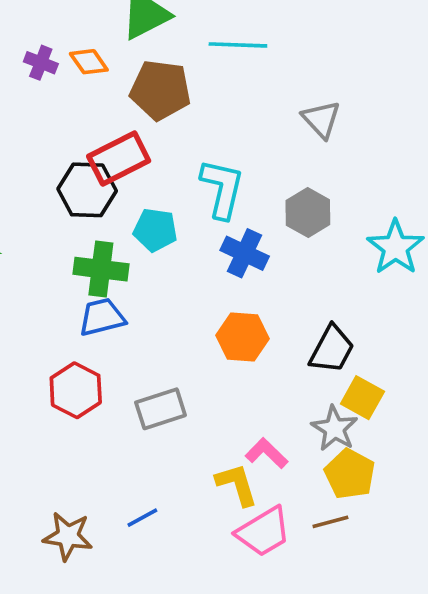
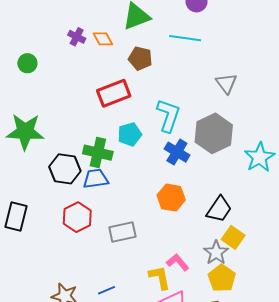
brown pentagon: (160, 90) -> (140, 58), size x0.7
black hexagon: (87, 190) -> (65, 169), moved
gray hexagon: (308, 213) -> (214, 133), size x1.5
cyan pentagon: (155, 230) -> (130, 134), turned -30

